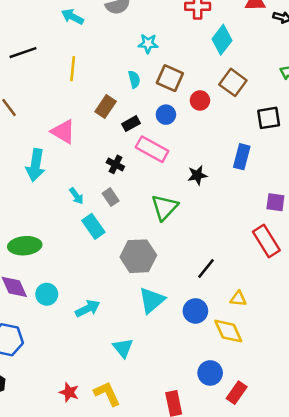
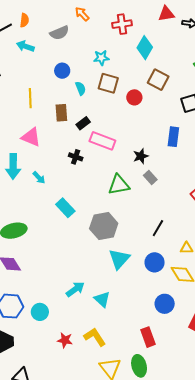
cyan star: (148, 44) -> (101, 58), moved
yellow line: (73, 69) -> (30, 98), moved
brown rectangle: (106, 107) -> (61, 113), turned -30
blue circle: (166, 115) -> (62, 71), moved
cyan arrow: (76, 196) -> (39, 178), moved
gray rectangle: (111, 197) -> (150, 177), moved
green triangle: (165, 207) -> (119, 185), turned 45
cyan circle: (47, 294) -> (40, 312), moved
cyan arrow: (88, 309) -> (75, 289), moved
blue circle: (210, 373) -> (165, 304), moved

